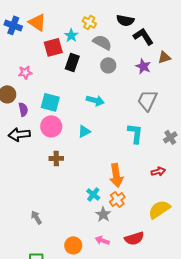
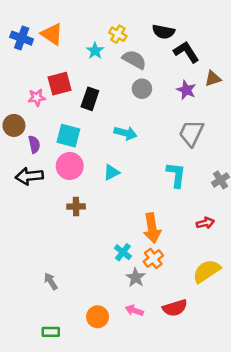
red square: (53, 47) -> (60, 84), moved
black rectangle: (72, 62) -> (90, 99), moved

